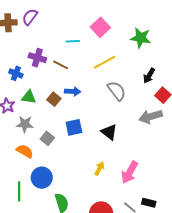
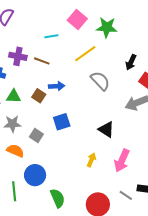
green star: (141, 38) -> (107, 27), moved
black triangle: (109, 132) -> (106, 129), moved

